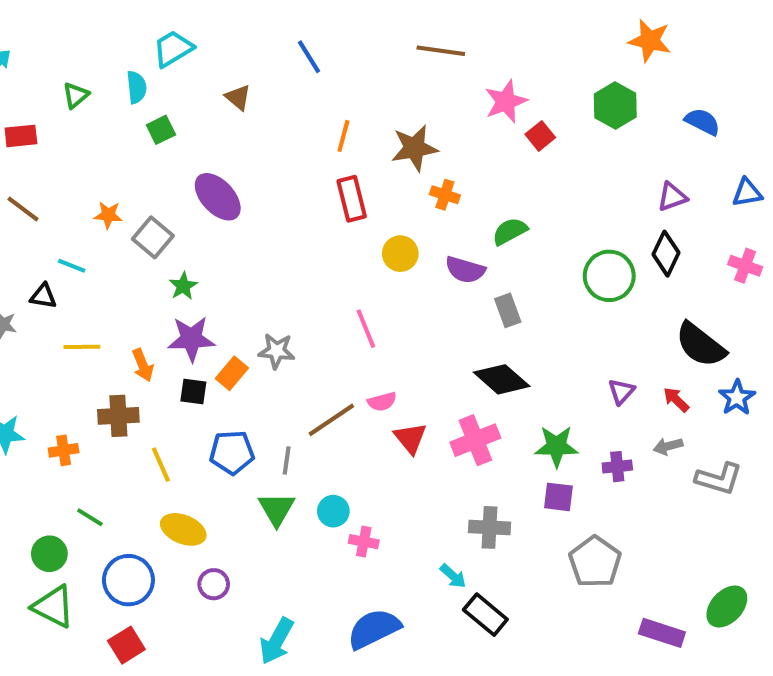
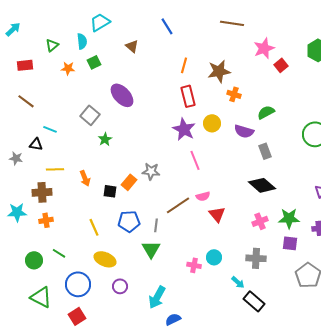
orange star: (108, 215) -> (68, 68), moved
purple star: (191, 339) -> (184, 129), moved, turned 30
brown cross: (118, 416) -> (42, 192), moved
pink cross: (475, 440) -> (260, 221), moved, size x0.7
cyan circle: (333, 511) -> (214, 257), moved
green circle: (49, 554) -> (34, 260), moved
blue semicircle: (374, 629) -> (173, 319), moved, size x0.6
cyan arrow: (277, 641) -> (157, 297), moved

